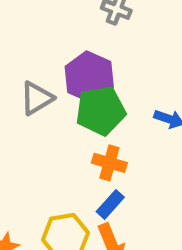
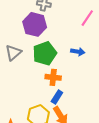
purple hexagon: (89, 77) -> (35, 24), moved

